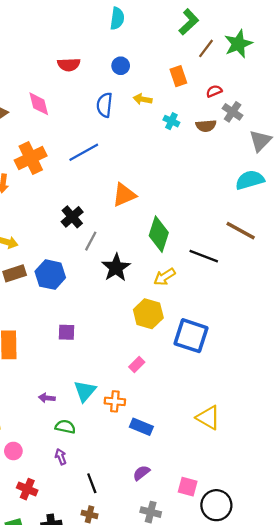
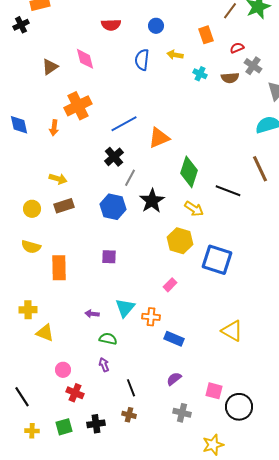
blue line: (84, 152) -> (124, 124), moved
brown line: (241, 231) -> (260, 169), turned 36
blue hexagon: (50, 275) -> (113, 207), moved
yellow arrow: (164, 277) -> (194, 209), turned -114
pink circle: (13, 451) -> (63, 370), moved

